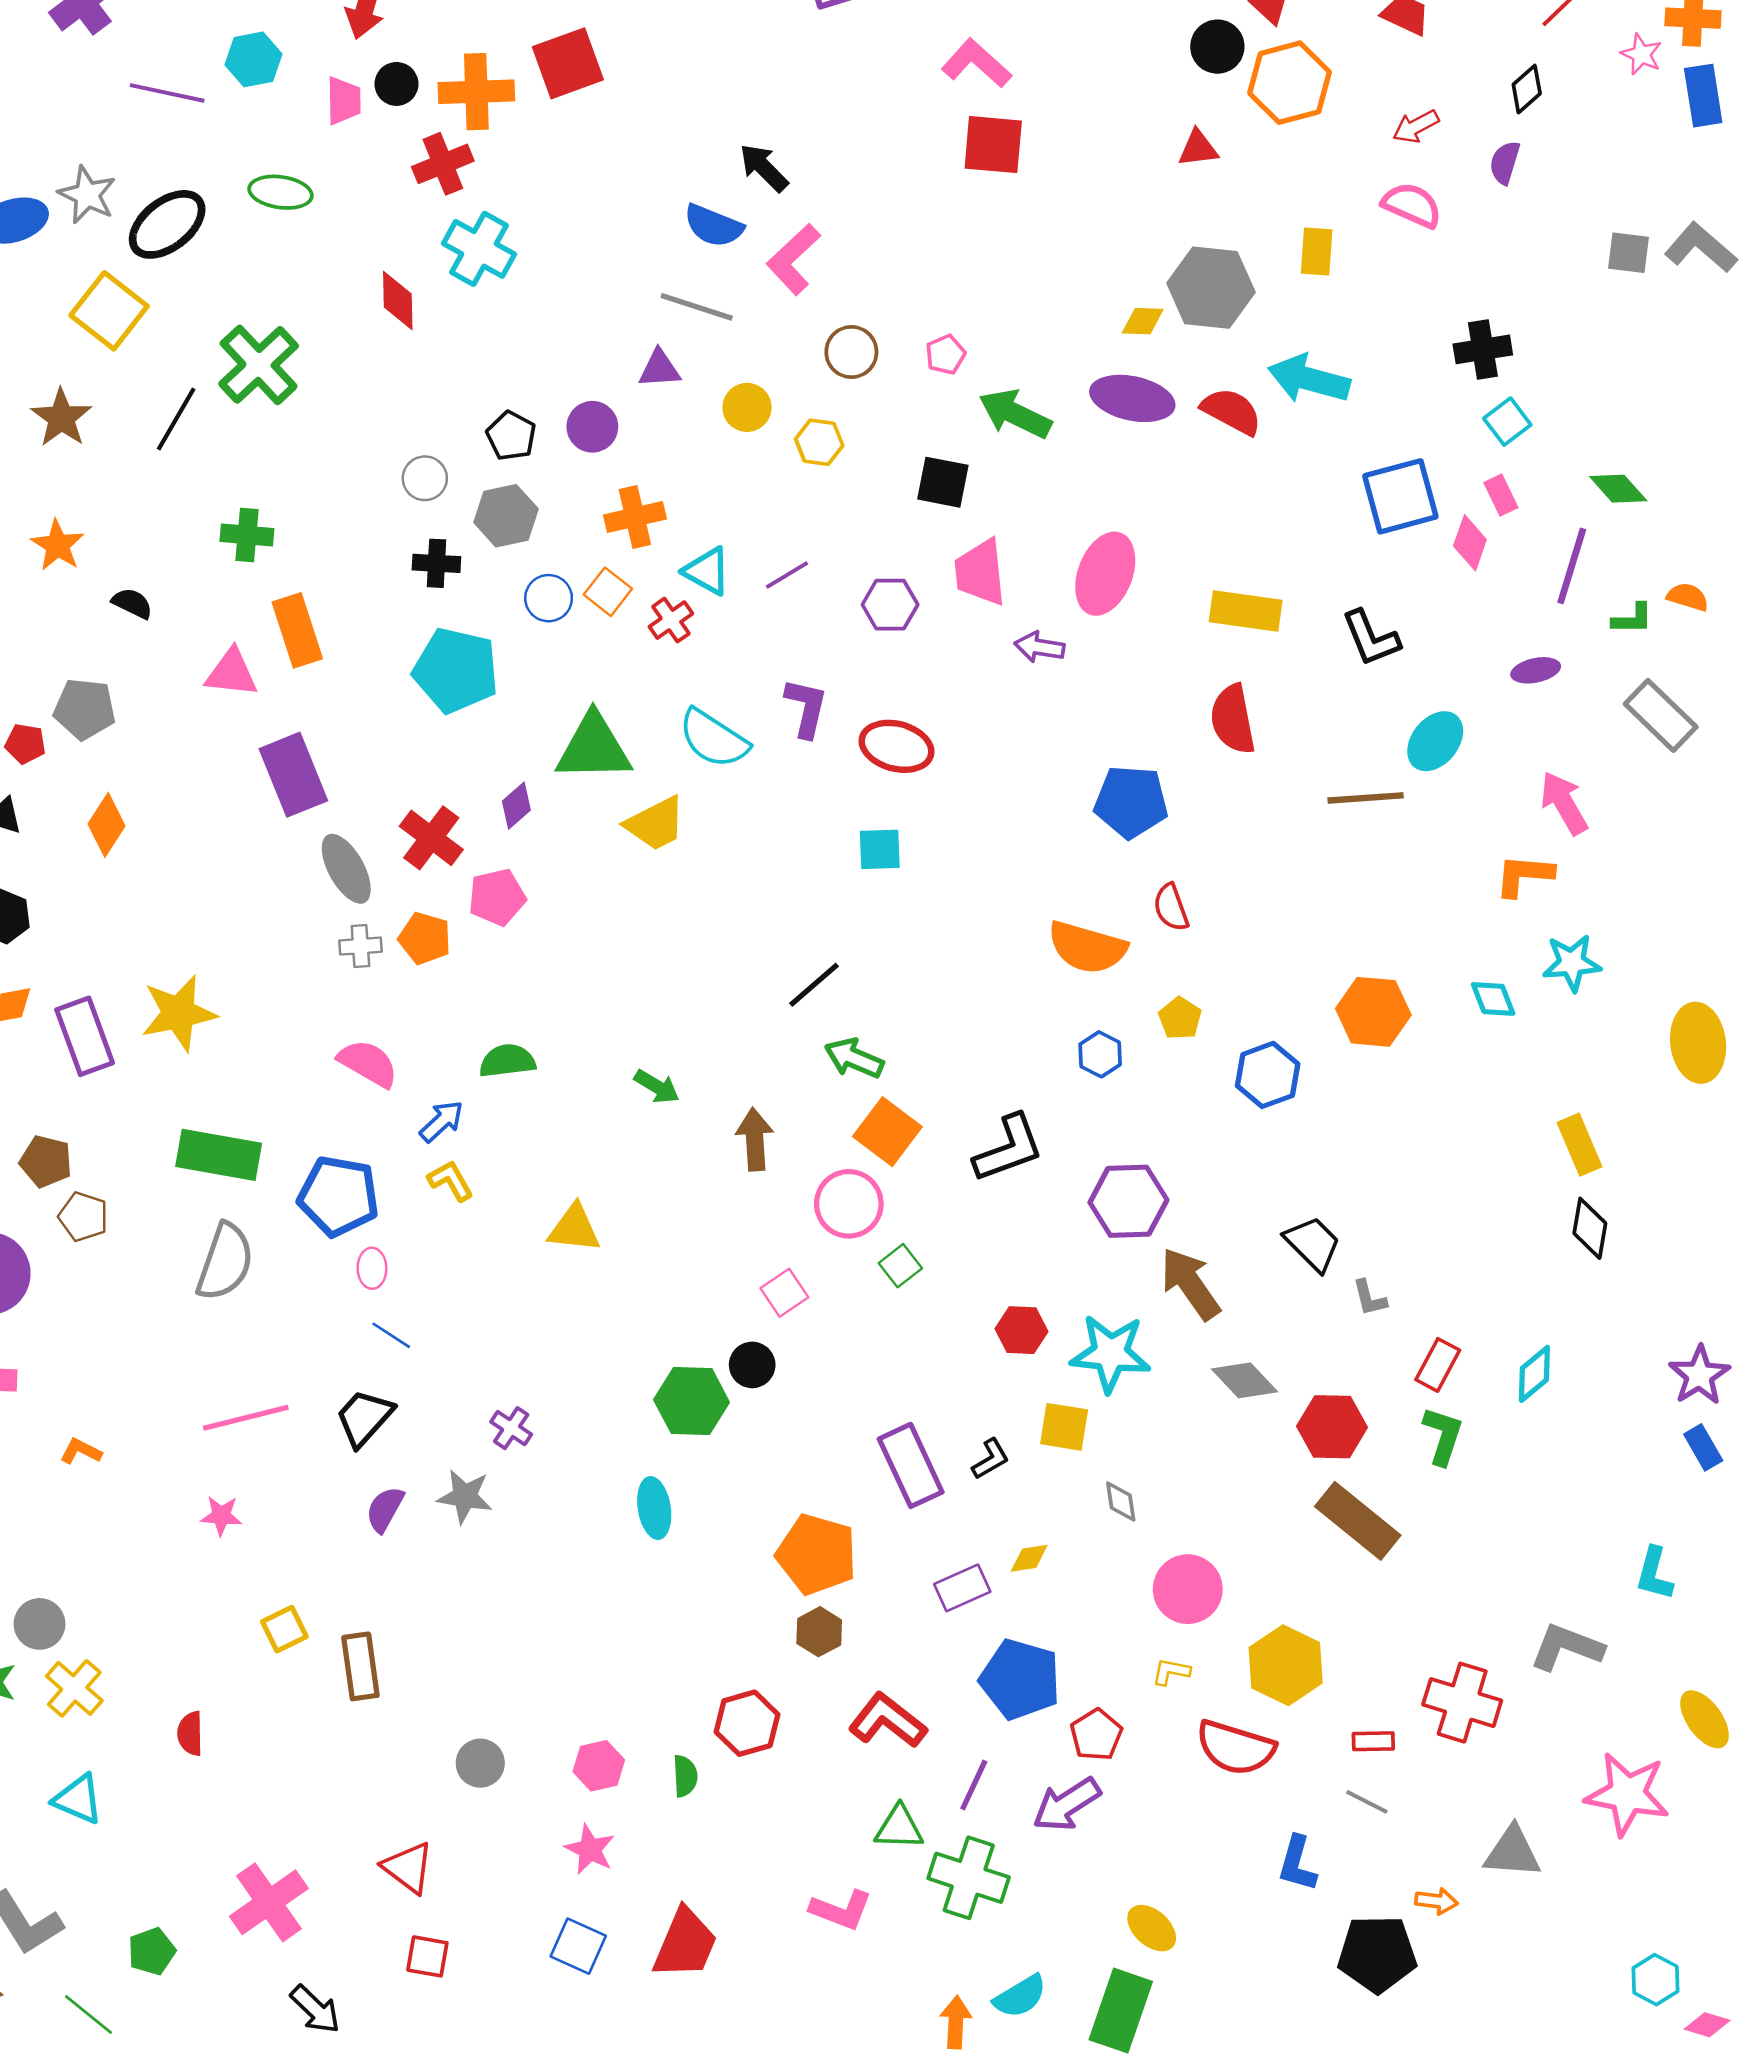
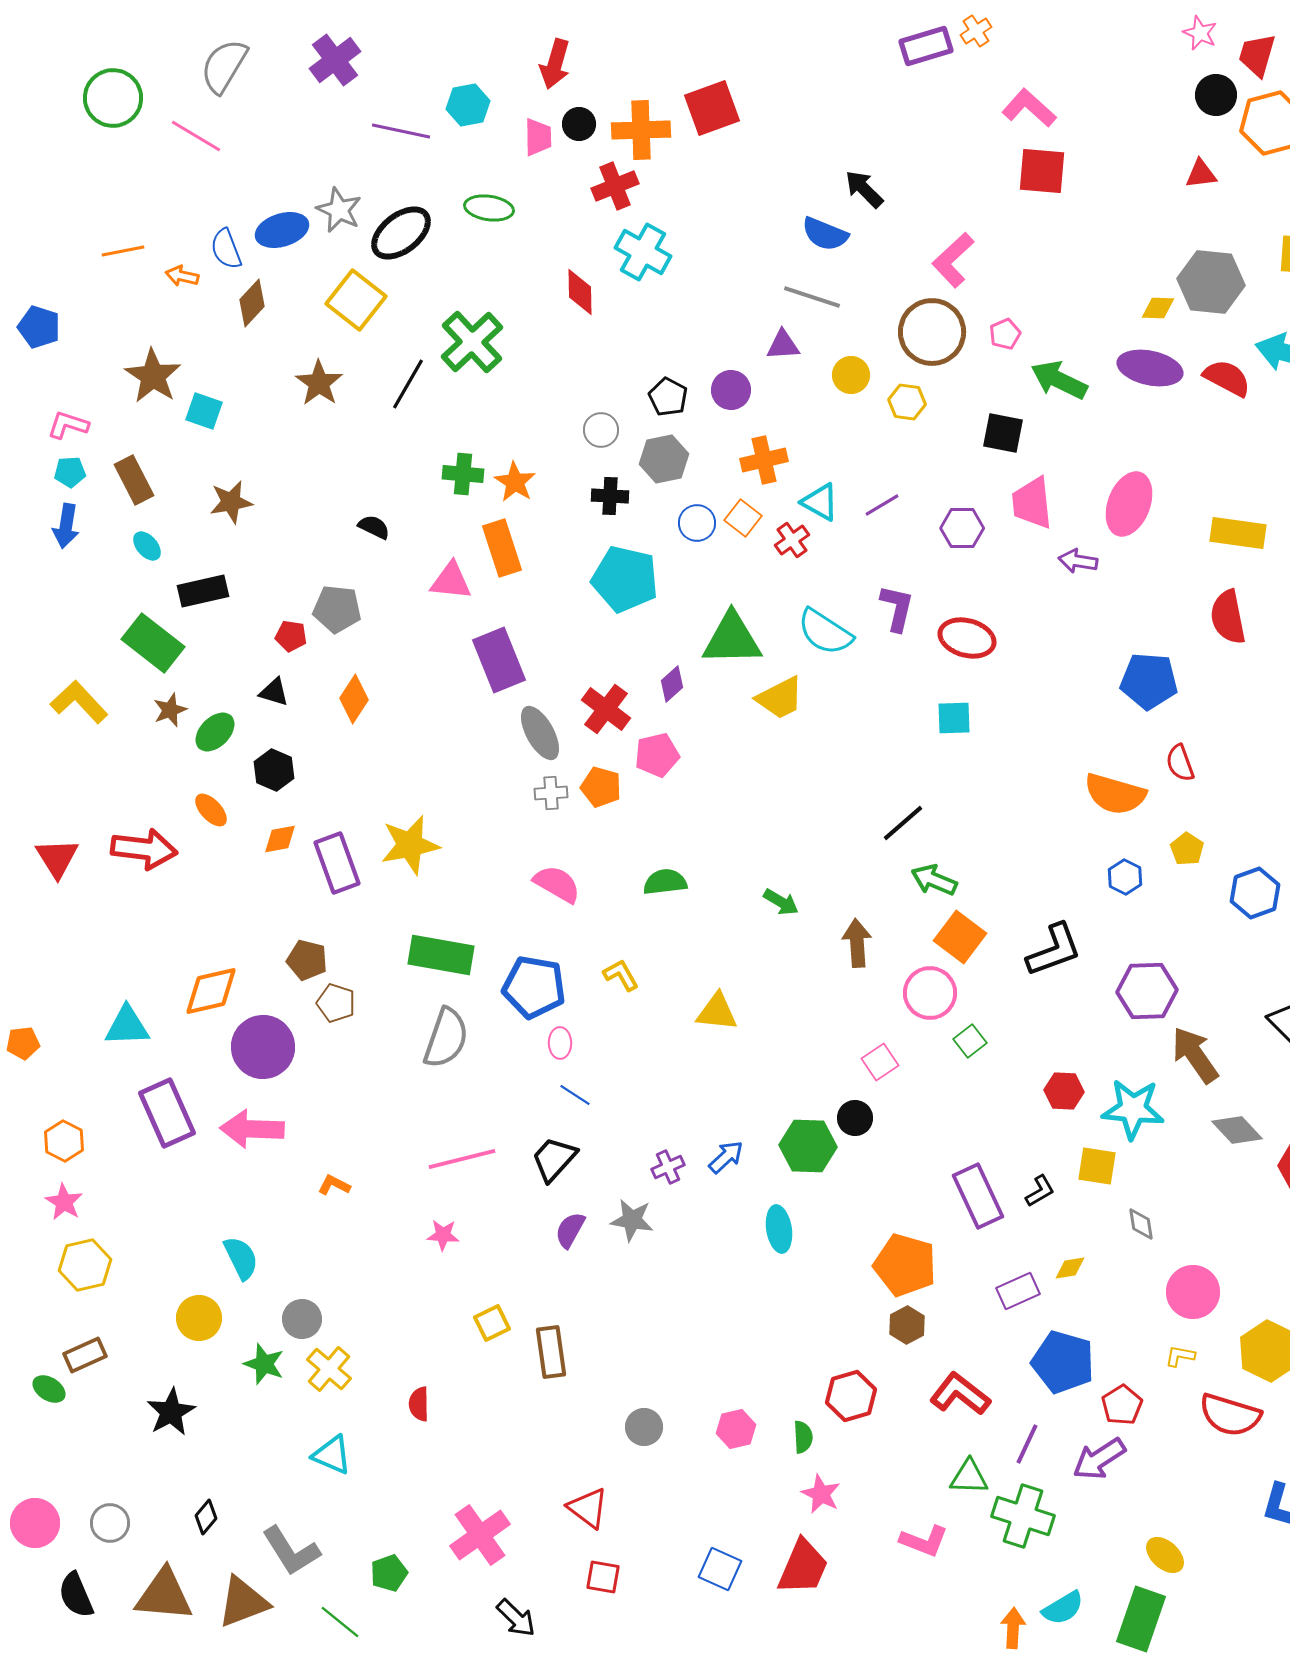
pink L-shape: (793, 259) -> (953, 260), moved
brown circle: (851, 352) -> (932, 332), size x1.6
orange star: (58, 545) -> (515, 482), moved
blue arrow: (442, 1121) -> (726, 1157), moved
purple cross: (511, 1428) -> (668, 1167), turned 32
pink star: (590, 1849) -> (821, 1494), moved

